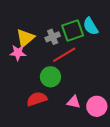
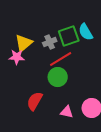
green circle: (51, 77) -> (58, 77), moved
red semicircle: (37, 99) -> (35, 101), turned -42
pink triangle: (74, 102) -> (67, 112), moved

